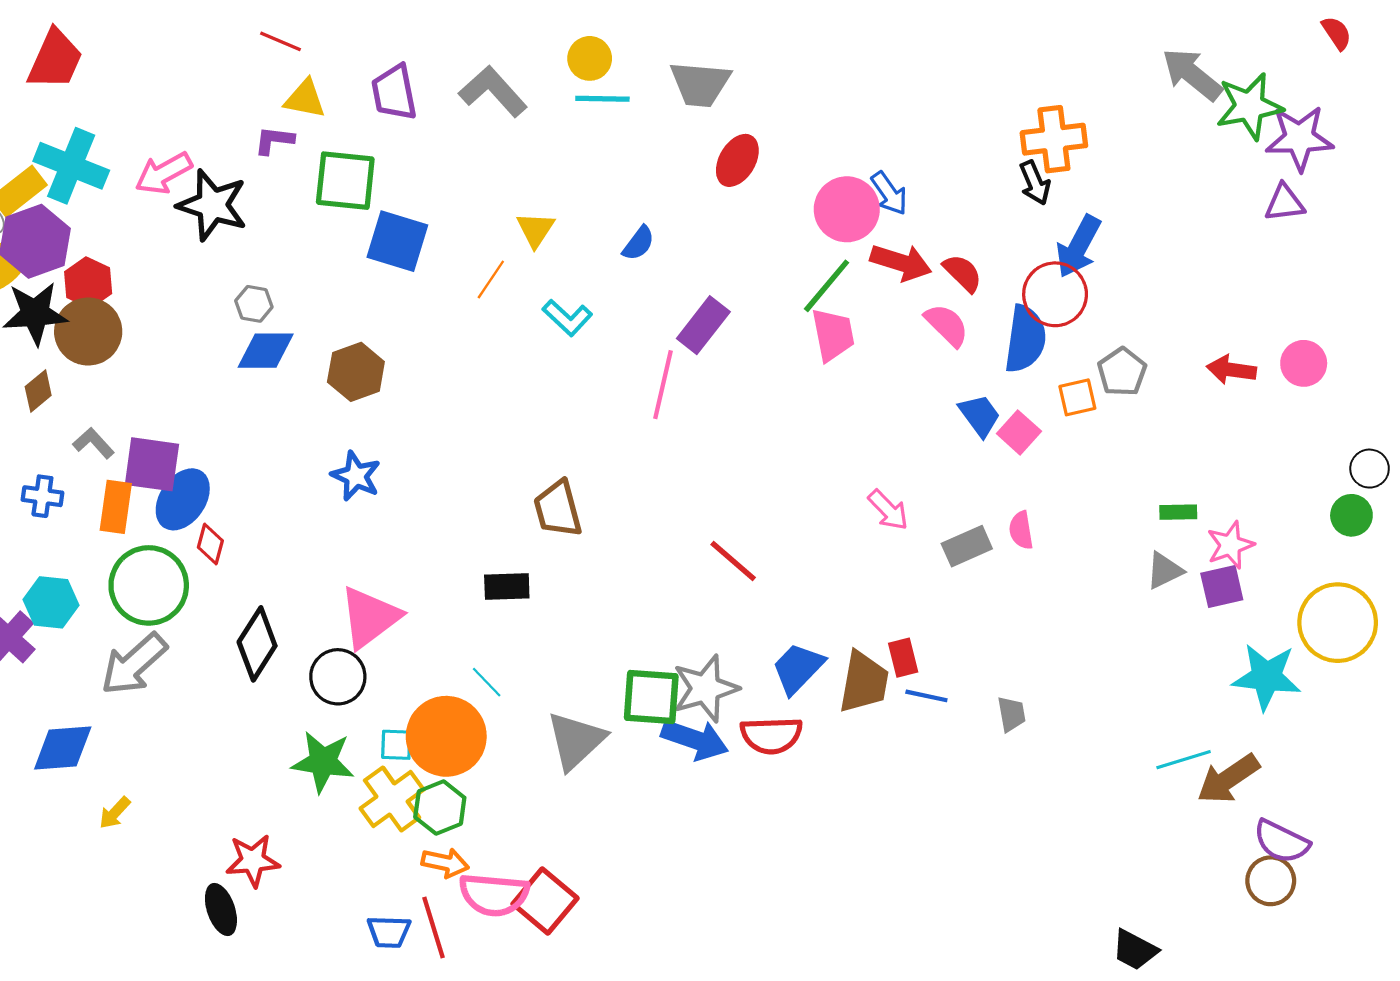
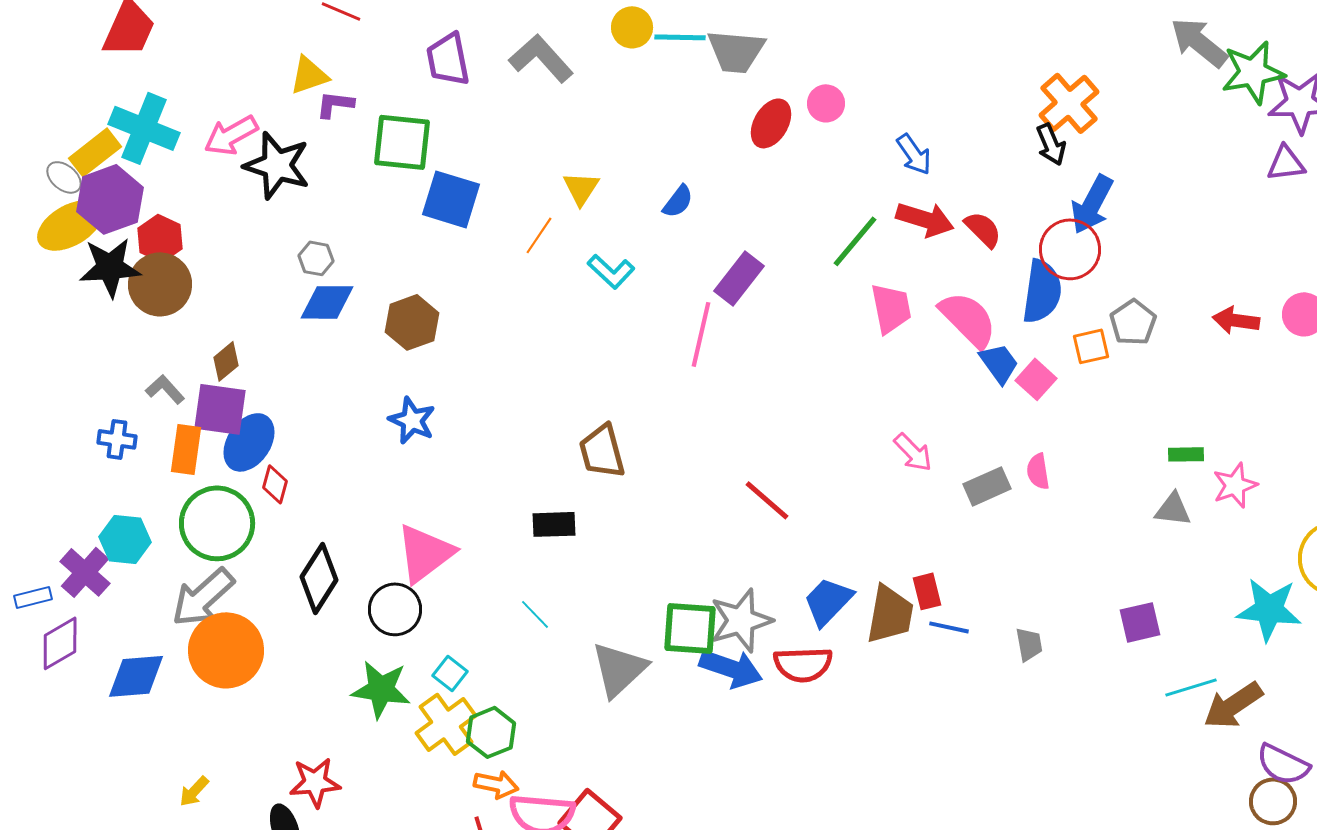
yellow triangle: (305, 99) -> (309, 75), moved, turned -30
cyan line: (602, 99) -> (680, 37), moved
orange cross: (1054, 139) -> (1069, 103), turned -34
pink circle: (847, 209) -> (826, 103), moved, size x0.6
pink semicircle: (947, 325) -> (968, 319), moved, size x1.4
pink trapezoid: (833, 335) -> (891, 308), moved
brown diamond: (38, 391) -> (226, 361), moved
gray triangle: (1164, 571) -> (1173, 509), turned 33
purple square: (1222, 586) -> (1140, 622), moved
orange circle: (446, 736) -> (226, 650), moved
cyan square: (396, 745) -> (450, 673), turned 36
yellow arrow: (115, 813) -> (194, 791), moved

